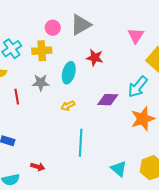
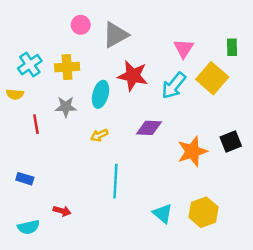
pink circle: (53, 28) -> (81, 25), moved
red star: (95, 58) -> (133, 76), size x1.4
cyan arrow: (138, 87) -> (174, 86), moved

